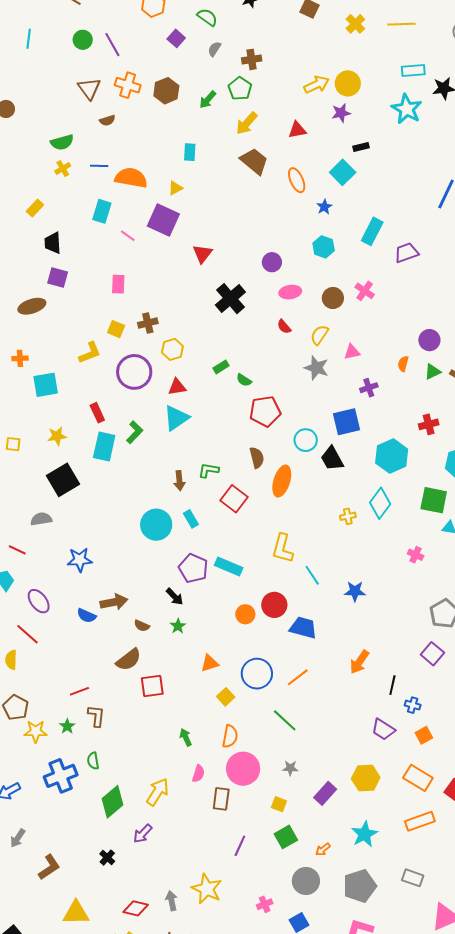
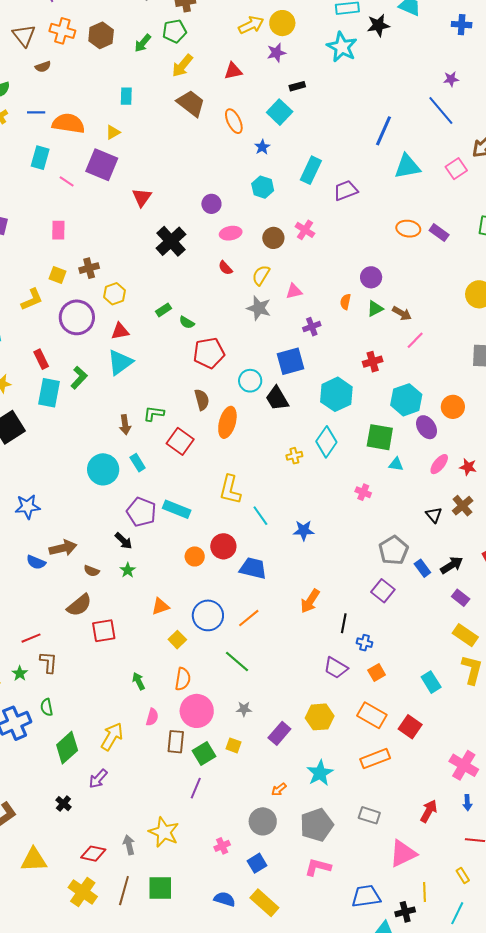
green pentagon: (240, 89) -> (175, 31), turned 30
green square: (286, 837) -> (204, 754), moved

